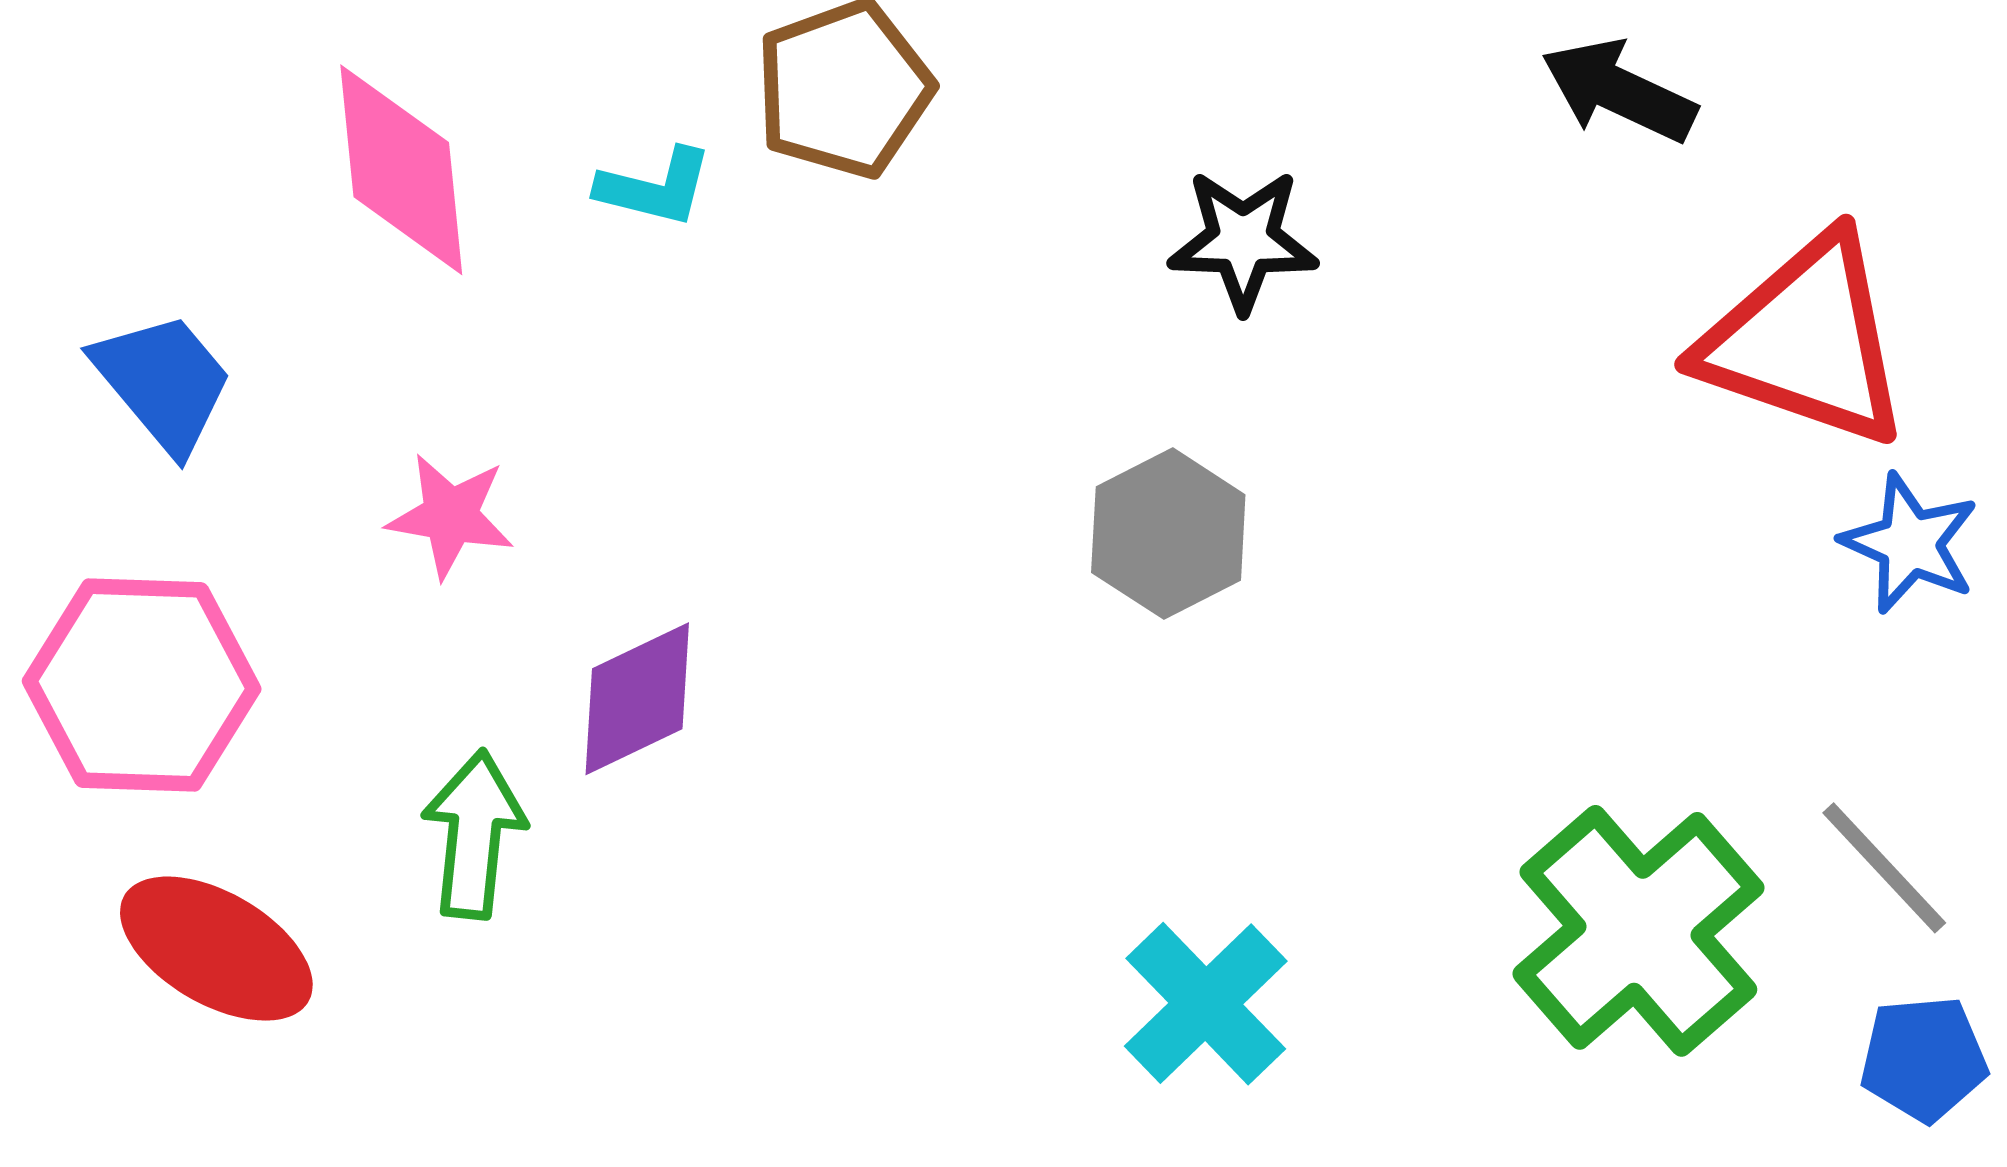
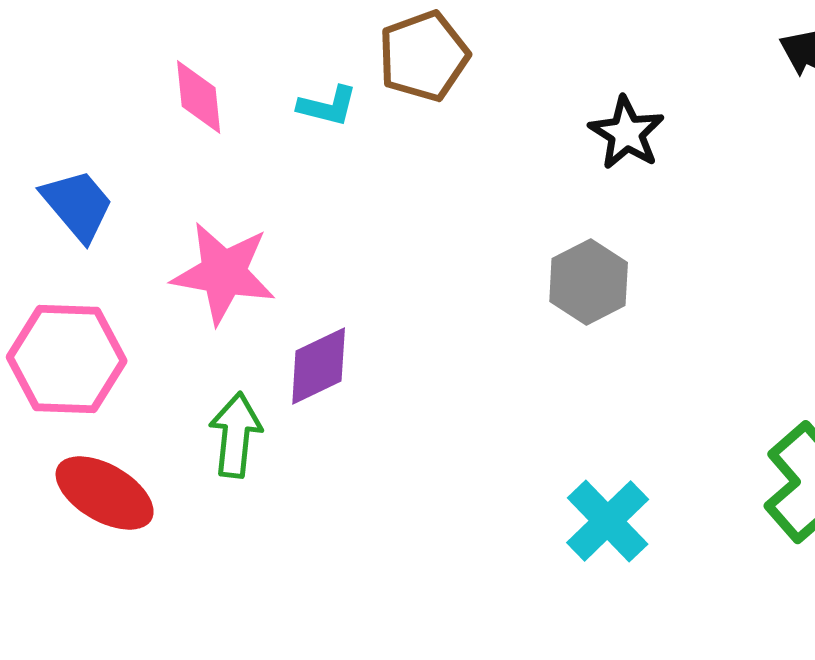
pink diamond: (401, 170) -> (199, 97), size x0.7
black star: (1243, 240) -> (627, 133), turned 30
pink star: (450, 516) -> (224, 273), size x1.6

